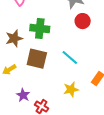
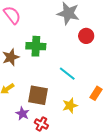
red circle: (83, 21) -> (86, 36), moved
brown square: (37, 59) -> (38, 95), moved

